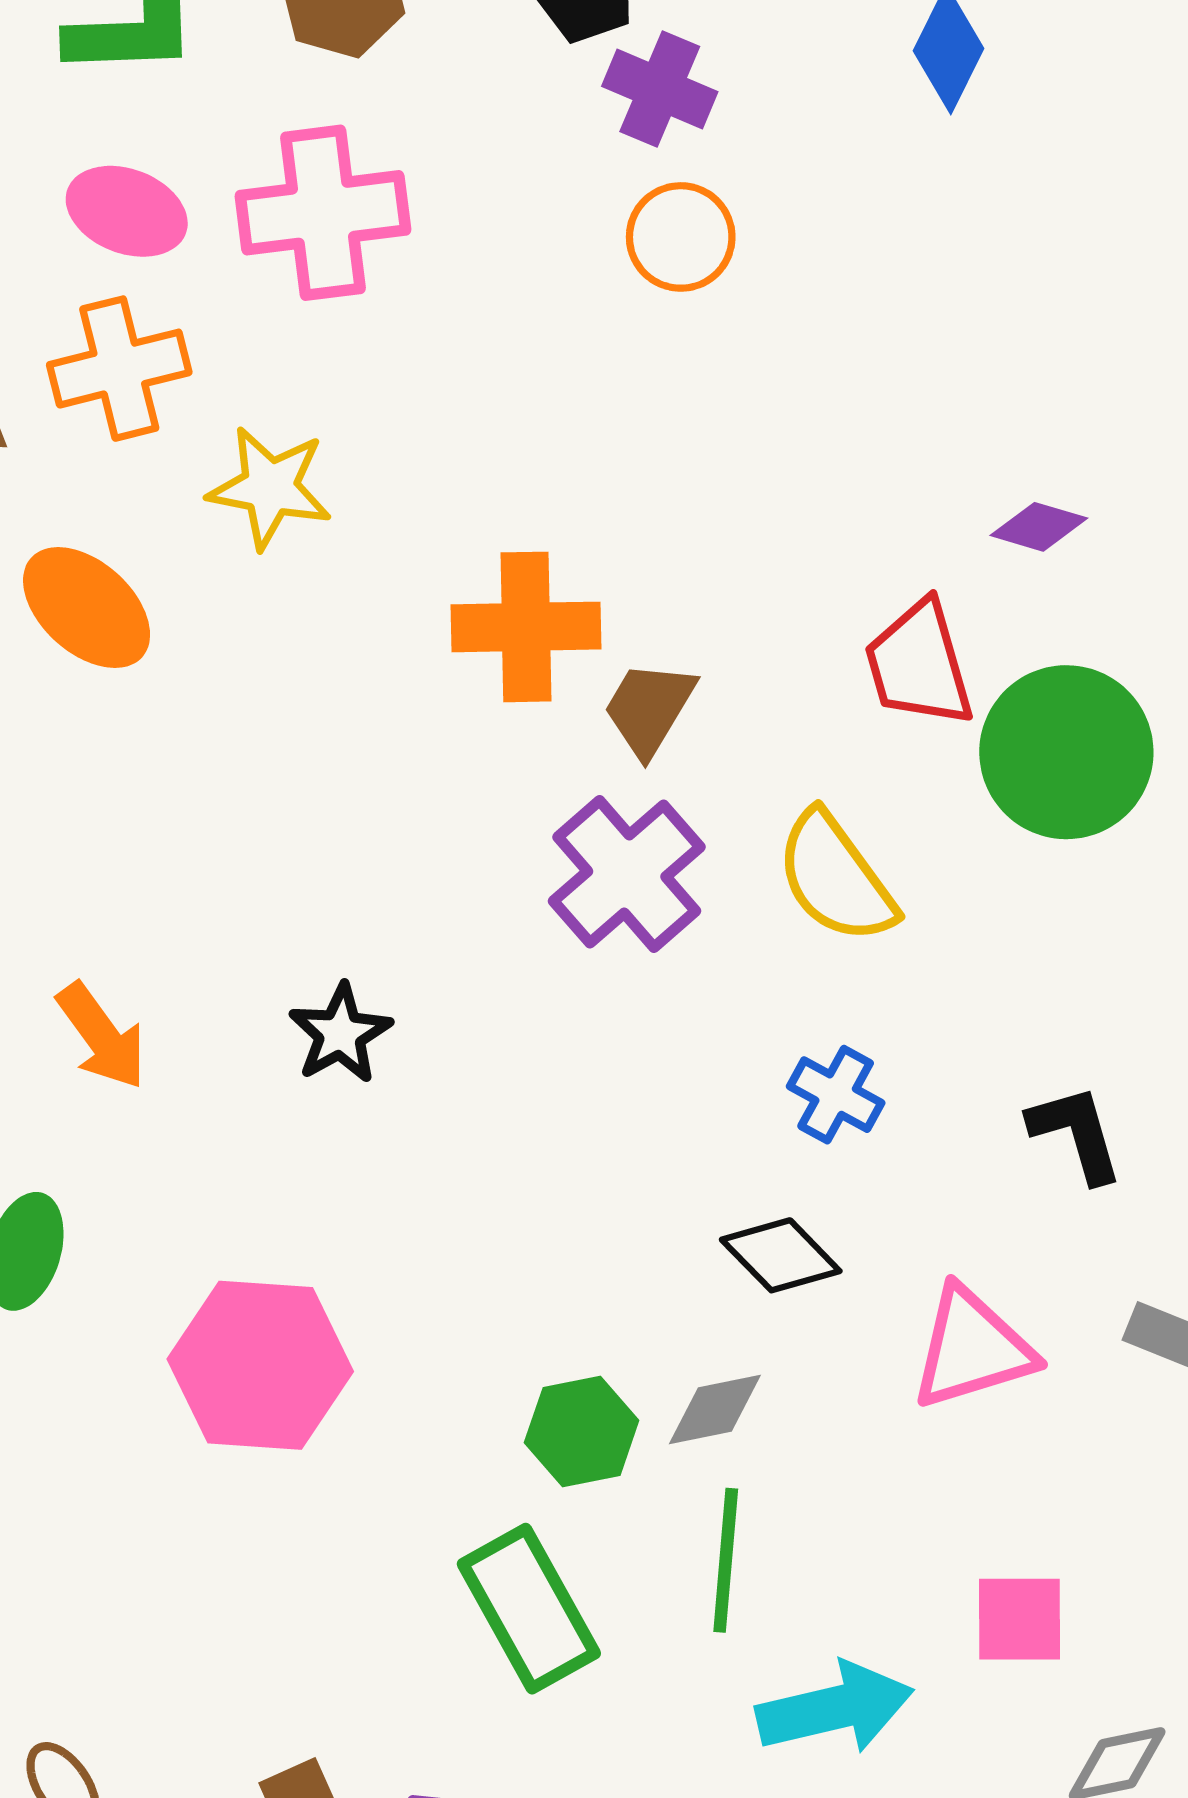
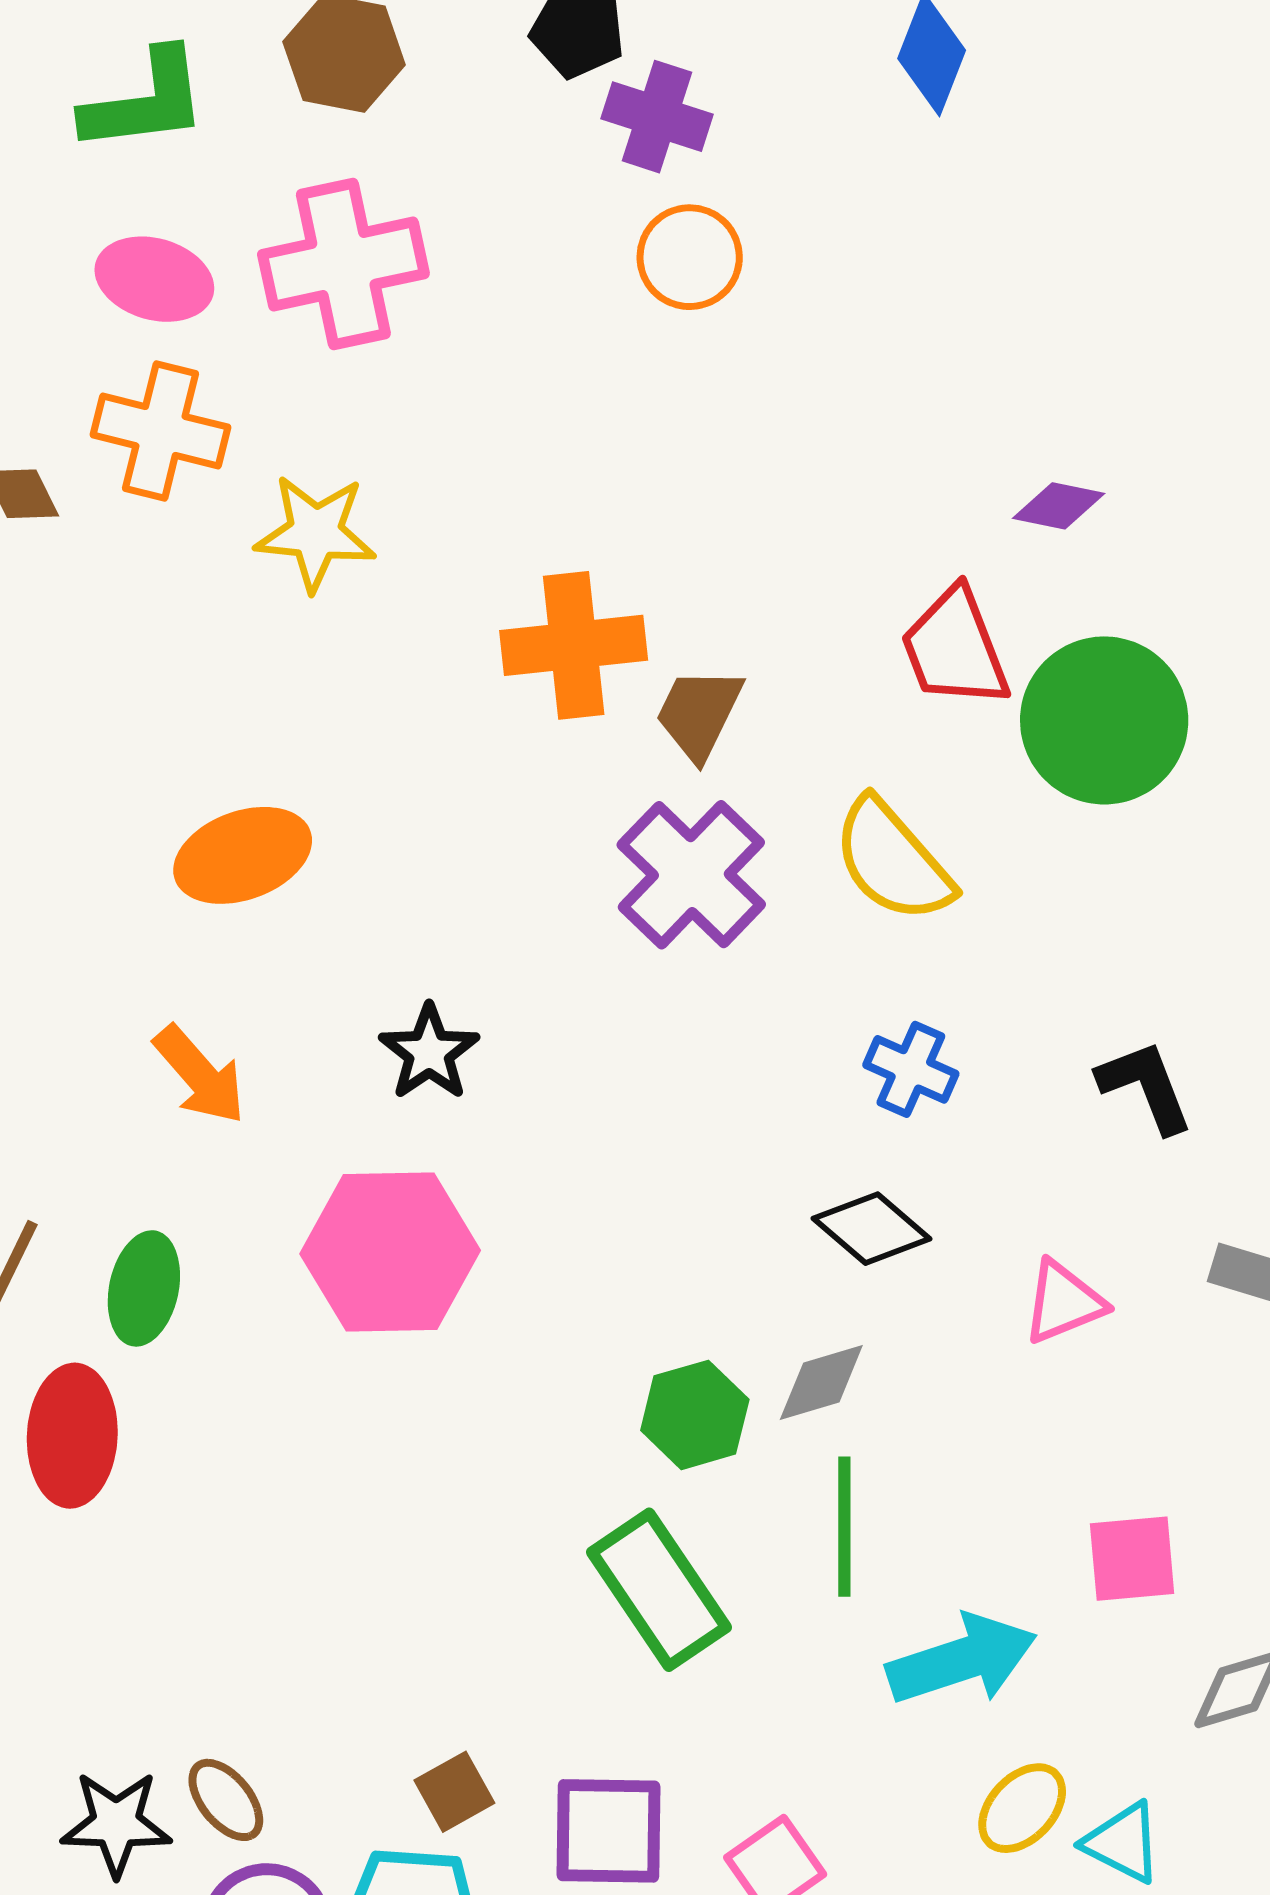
orange cross: (119, 369) -> (160, 431), turned 33
orange ellipse: (87, 608) -> (243, 855), moved, turned -57
pink triangle: (972, 1348) -> (1064, 1302), size x0.7
pink hexagon: (260, 1365) -> (390, 1252), moved

